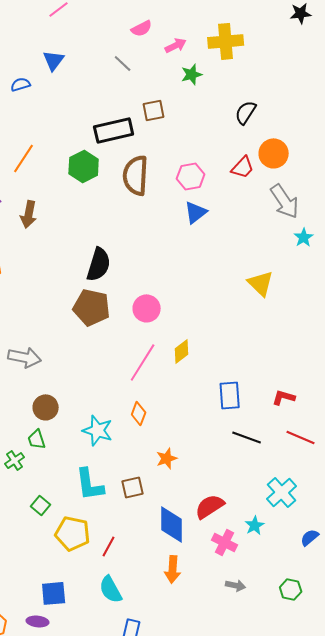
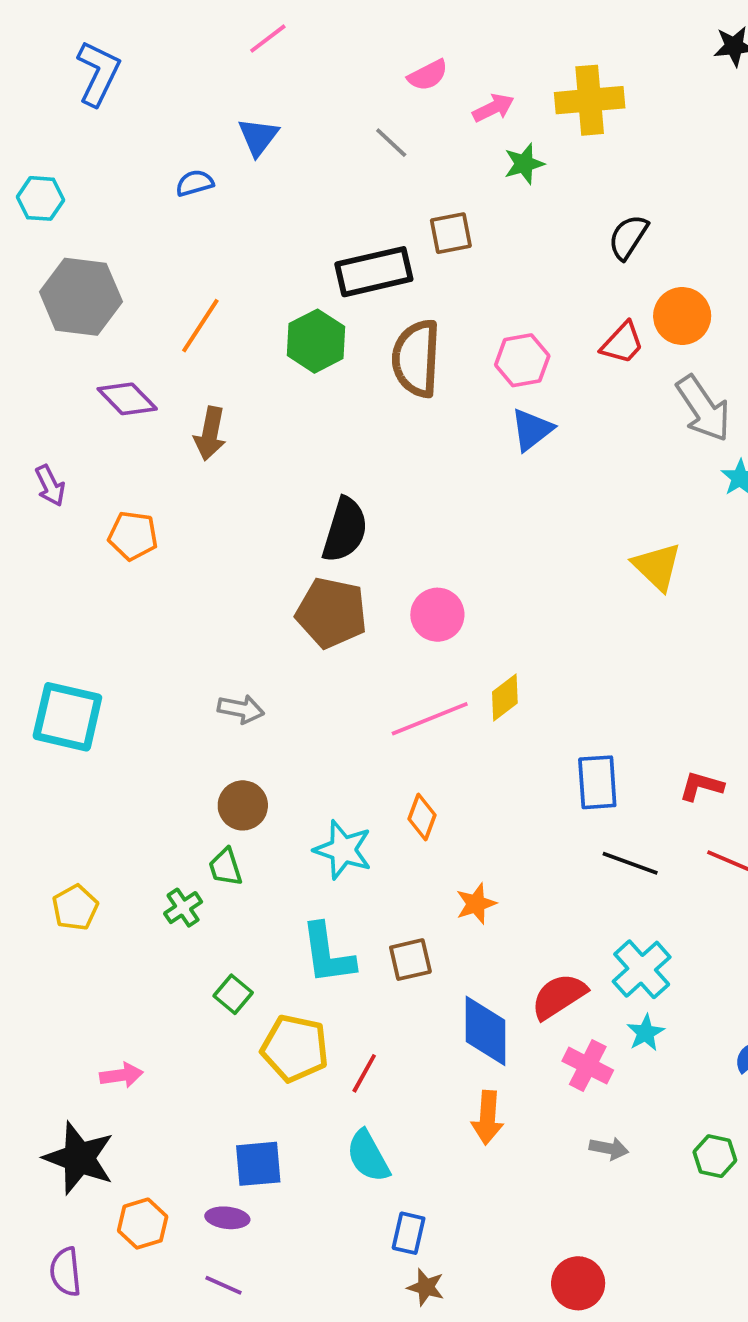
gray arrow: (25, 357) -> (241, 709), moved, size x0.7
pink line: (143, 362) -> (430, 719), turned 36
cyan cross: (282, 492) -> (642, 969), moved

